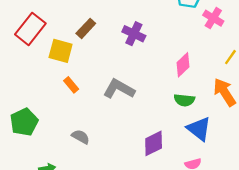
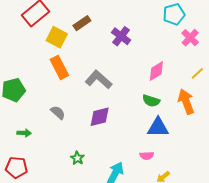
orange rectangle: (71, 85) -> (59, 67), size x1.6
blue triangle: (199, 129) -> (158, 127), turned -50
purple diamond: (154, 143) -> (100, 117), moved

